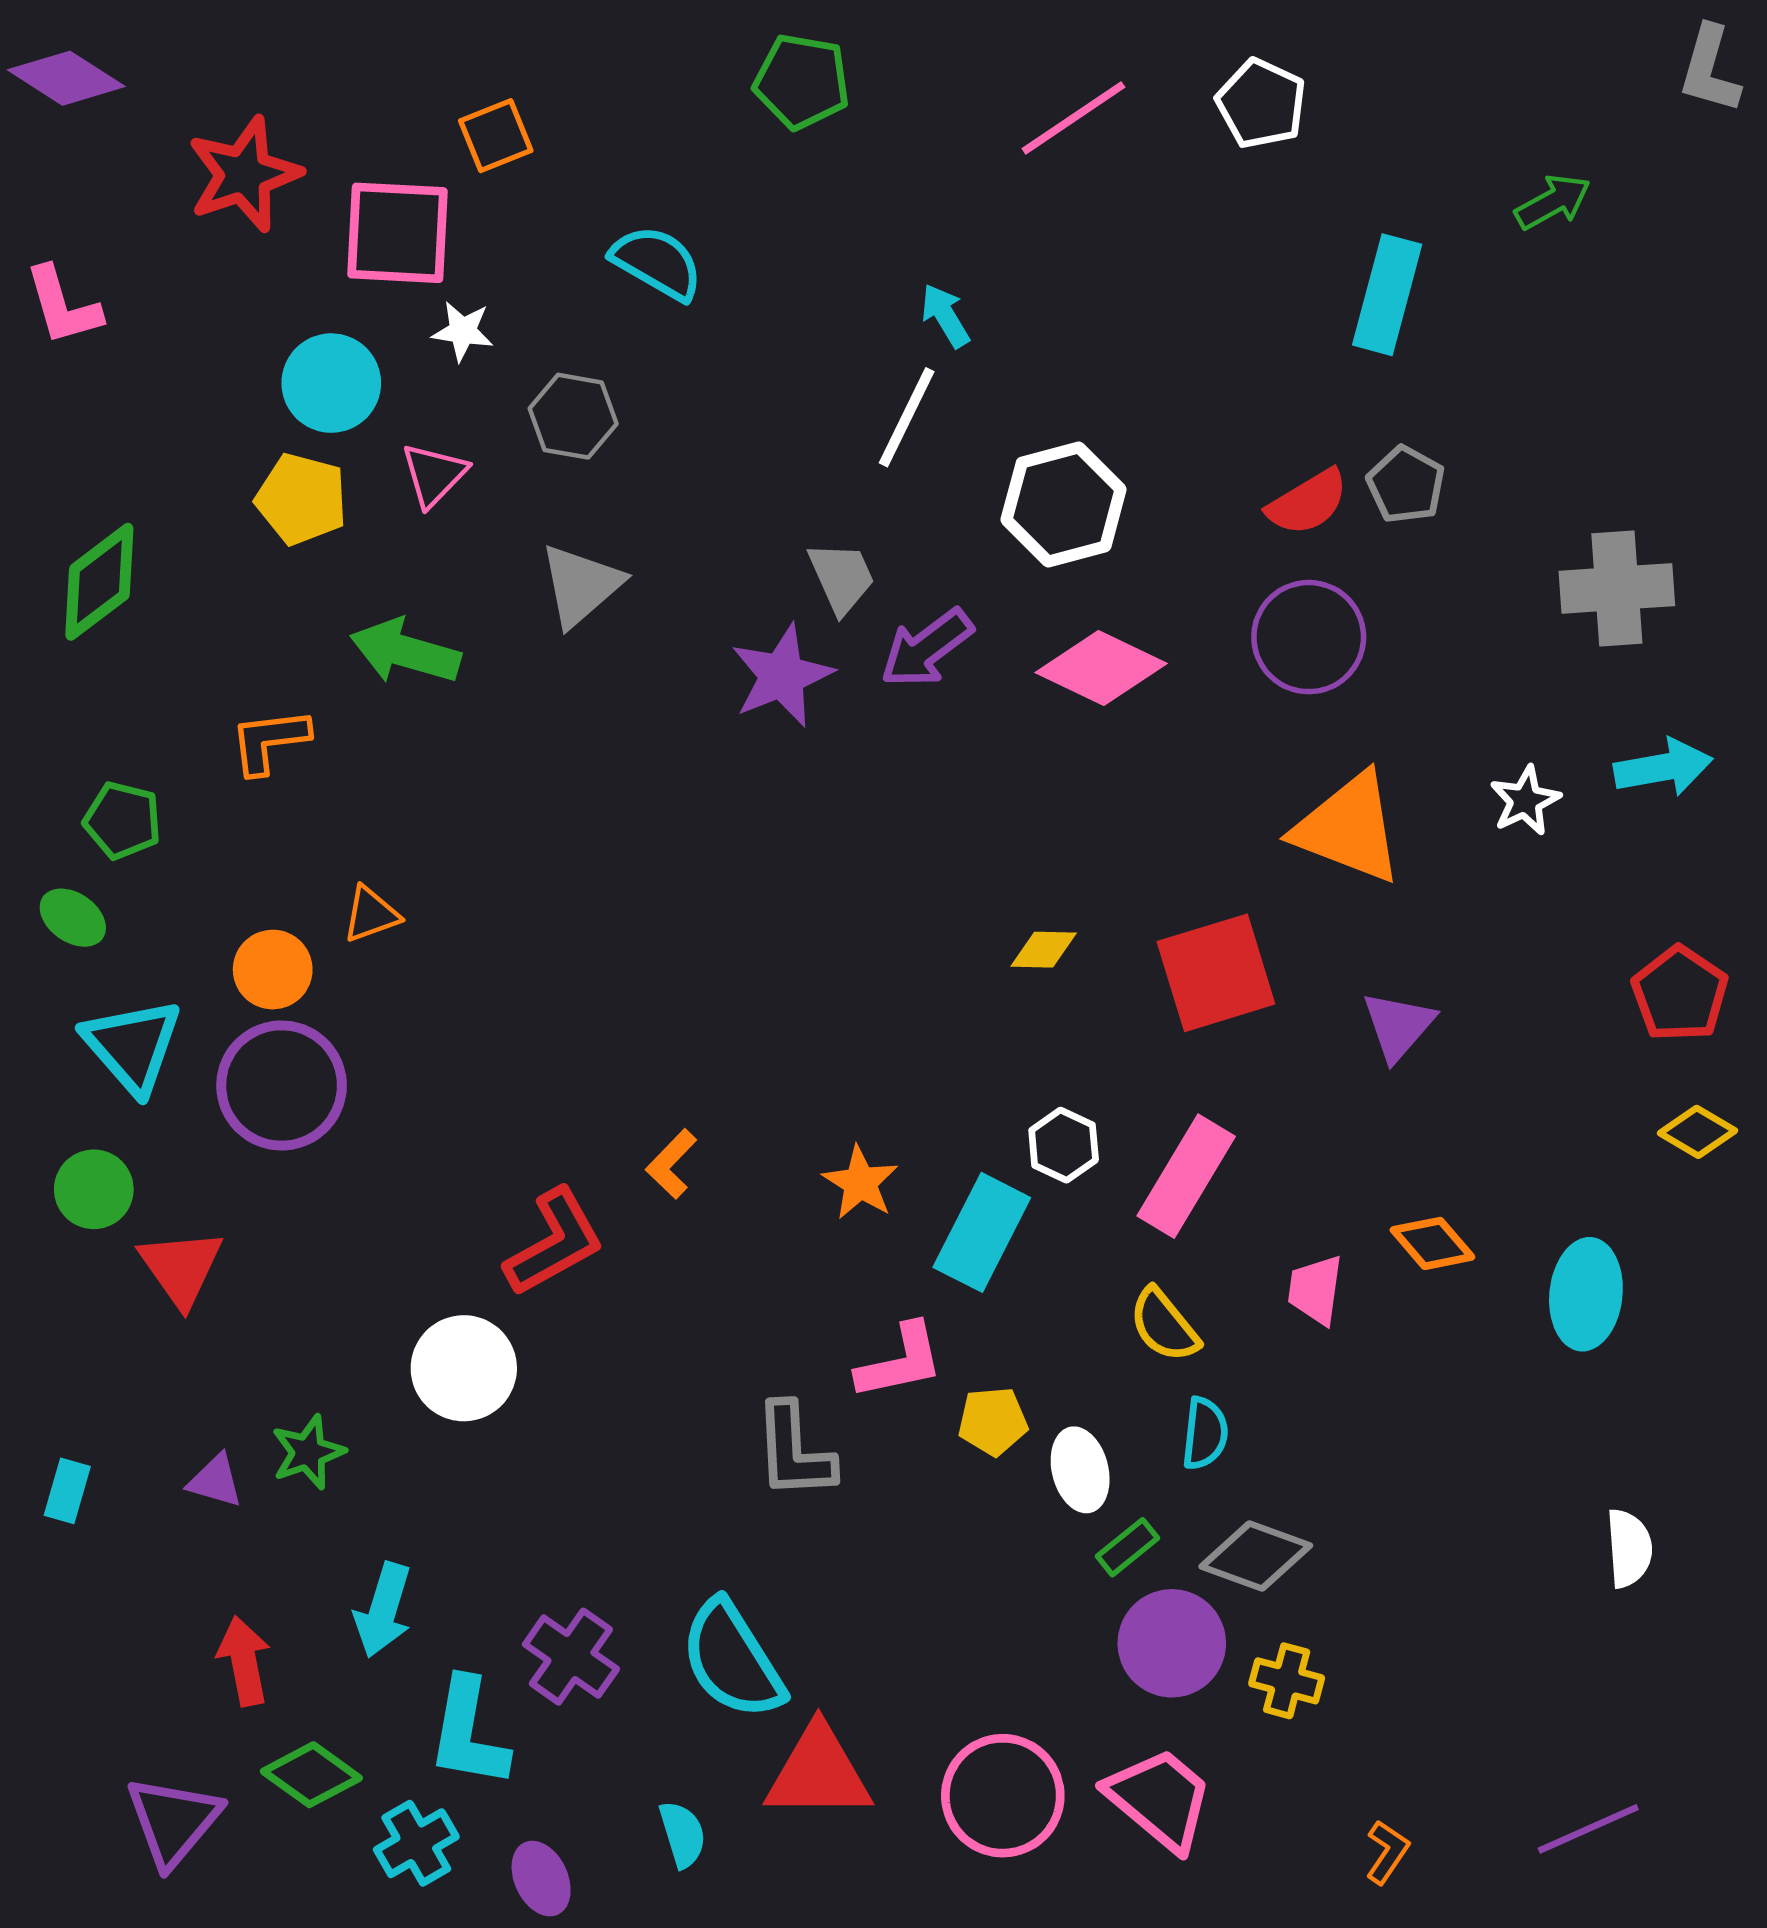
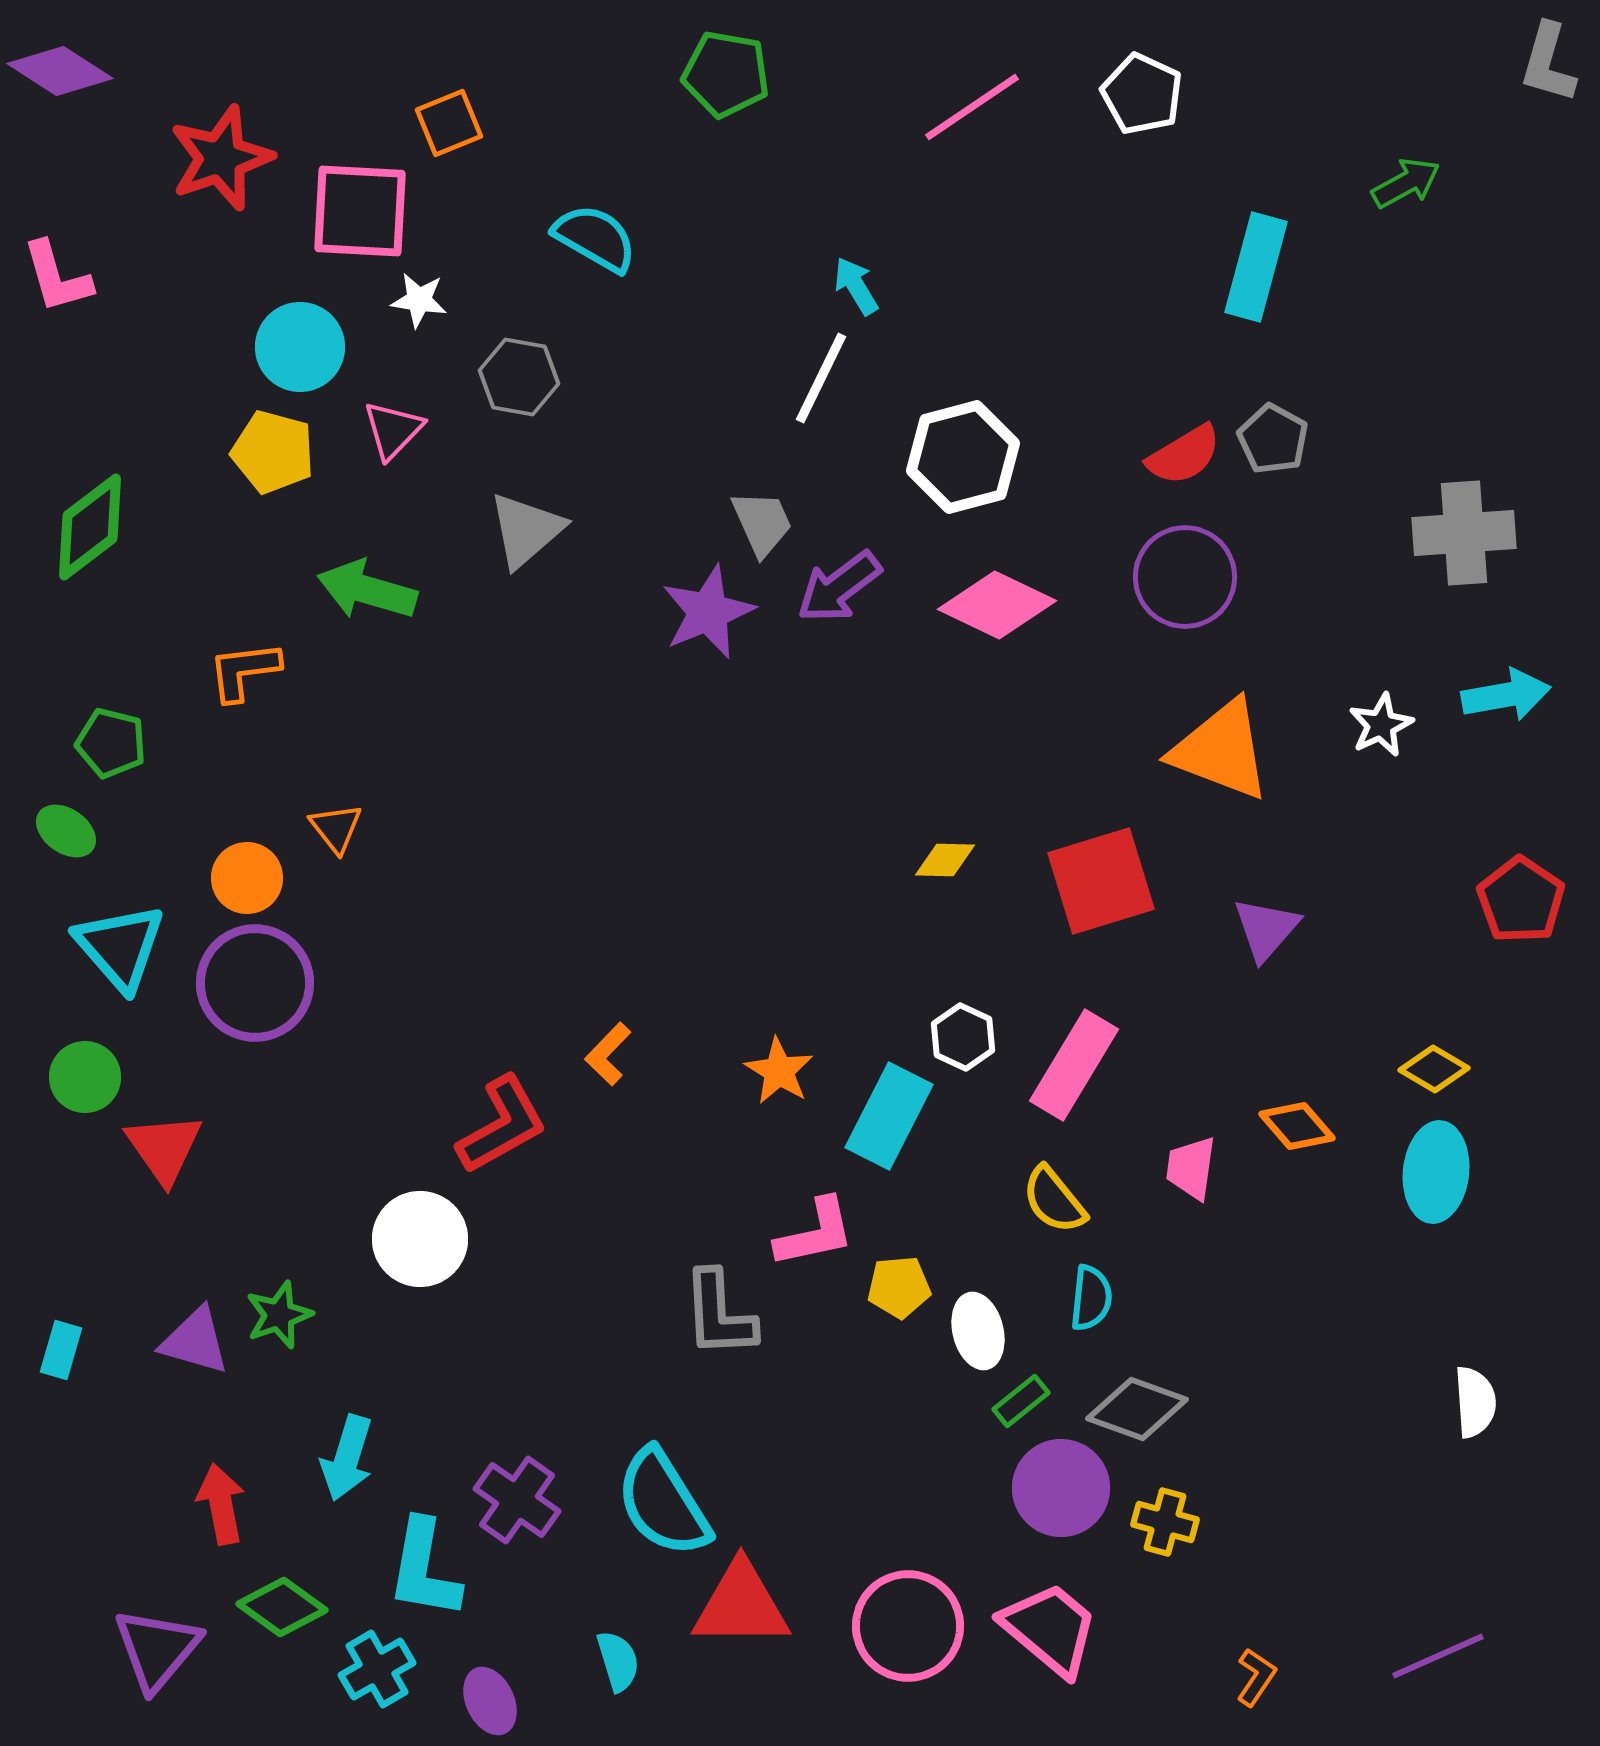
orange triangle: (371, 914) -> (336, 828), turned -48
yellow diamond: (1698, 1132) -> (1434, 1069), moved
purple triangle: (215, 1481) -> (195, 1341), size x1.4

